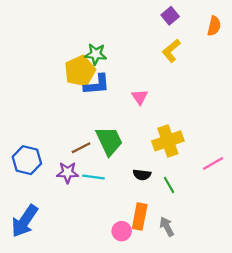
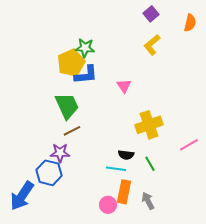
green trapezoid: (109, 141) -> (67, 106), moved
blue hexagon: (27, 160) -> (49, 173), moved
cyan line: (93, 177) -> (116, 169), moved

